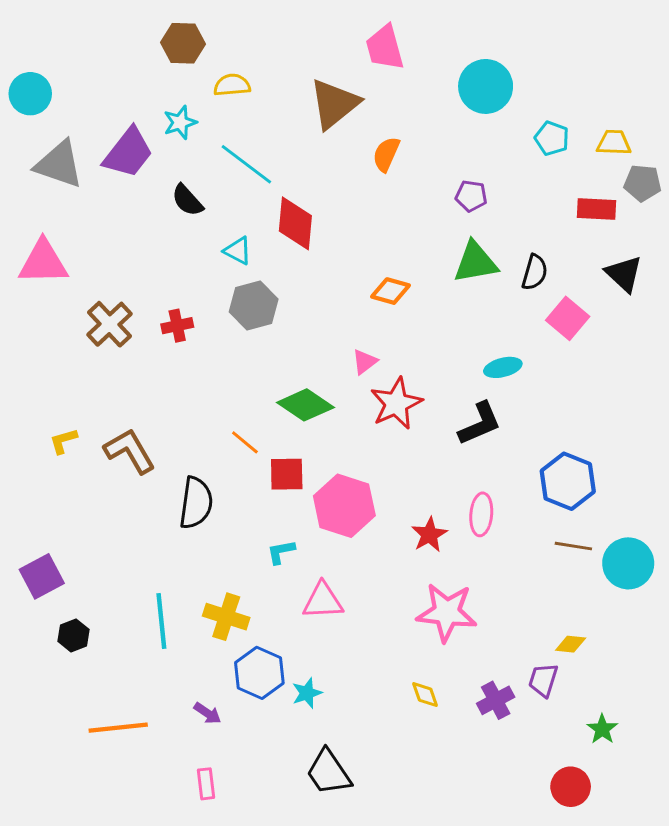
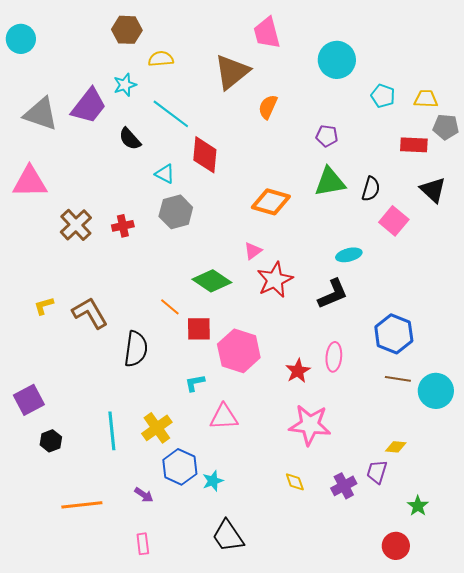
cyan circle: (30, 94) -> (21, 39), moved
orange diamond: (390, 291) -> (271, 202), size x1.4
yellow cross: (226, 617) -> (157, 428), turned 36

